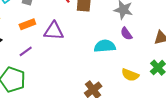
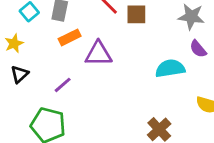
orange rectangle: (27, 24) -> (70, 37), moved

